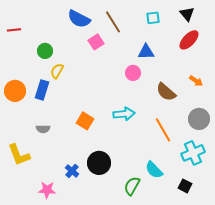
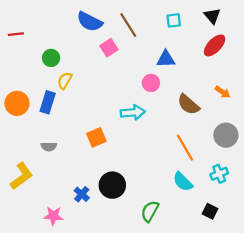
cyan arrow: (124, 114) -> (133, 112), moved
orange square: (85, 121) -> (96, 137), turned 36
cyan cross: (193, 153) -> (219, 174), size x0.7
yellow L-shape: (19, 155) -> (21, 176), turned -105
cyan semicircle: (154, 170) -> (183, 182), moved

